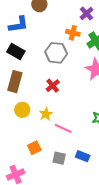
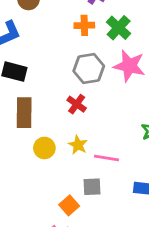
gray hexagon: (56, 53) -> (89, 69), moved
orange square: (34, 148) -> (69, 205), moved
gray square: (59, 158) -> (92, 187), moved

